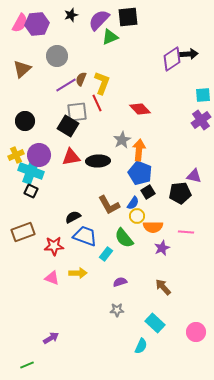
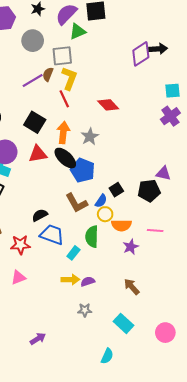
gray circle: (57, 56) -> (33, 41), moved
gray square: (77, 112) -> (62, 56), moved
orange arrow: (139, 150) -> (63, 132), moved
black ellipse: (98, 161) -> (65, 158), turned 45
blue pentagon: (140, 173) -> (83, 170), moved
green semicircle: (124, 238) -> (92, 237), turned 40
yellow arrow: (78, 273) -> (70, 279), moved
pink triangle: (52, 278) -> (18, 277), turned -42
purple arrow: (51, 338) -> (38, 339), moved
cyan semicircle: (141, 346) -> (107, 356), moved

